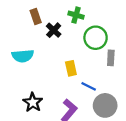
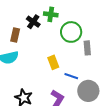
brown rectangle: (36, 17) -> (15, 35), moved, turned 40
black cross: (54, 30) -> (33, 22), moved

